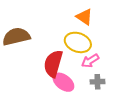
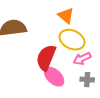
orange triangle: (84, 17) -> (66, 16), moved

